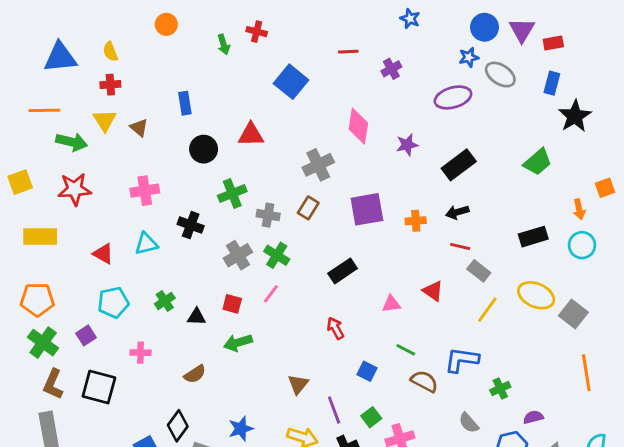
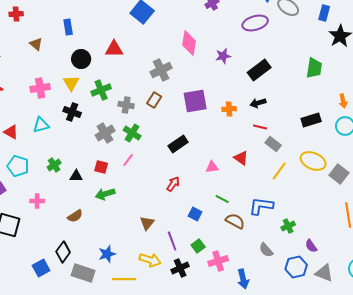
yellow triangle: (105, 120) -> (71, 83), moved
green trapezoid: (538, 162) -> (314, 68), turned -40
cyan pentagon: (113, 302) -> (18, 166), turned 30
red arrow: (335, 328) -> (173, 184), turned 63
purple semicircle: (533, 417) -> (311, 246), turned -112

